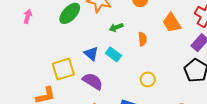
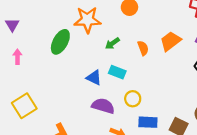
orange trapezoid: (172, 23) -> (170, 41), moved, turned 100
yellow square: (63, 69) -> (24, 106), moved
yellow circle: (148, 79) -> (133, 99), moved

